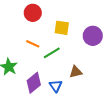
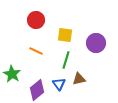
green line: (52, 53) -> (66, 60), moved, turned -42
blue triangle: (56, 86) -> (59, 84), moved

